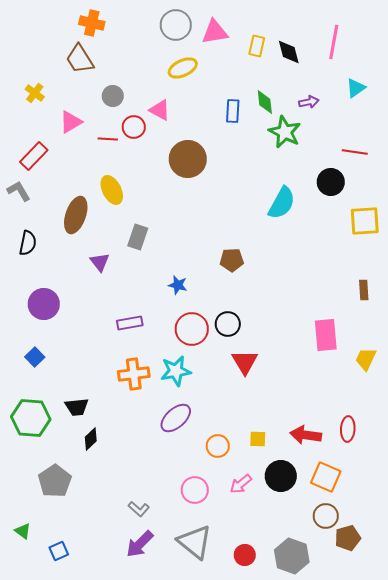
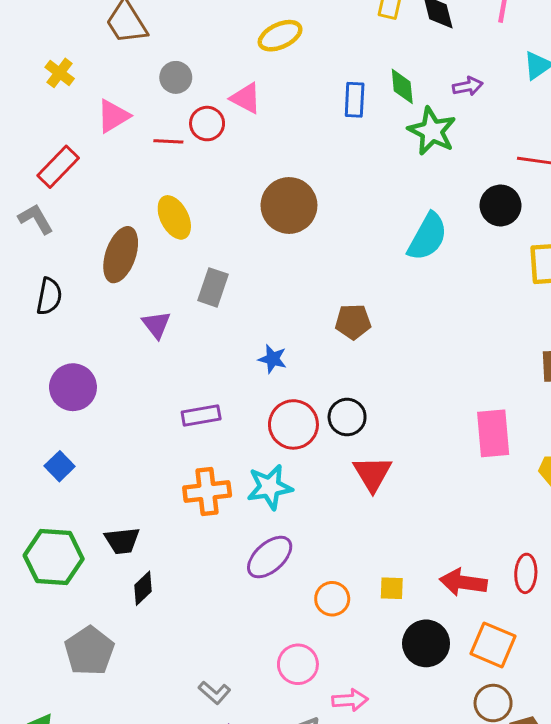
brown circle: (188, 159) -> (289, 205), moved
pink arrow: (241, 484) -> (350, 700), moved, turned -145

